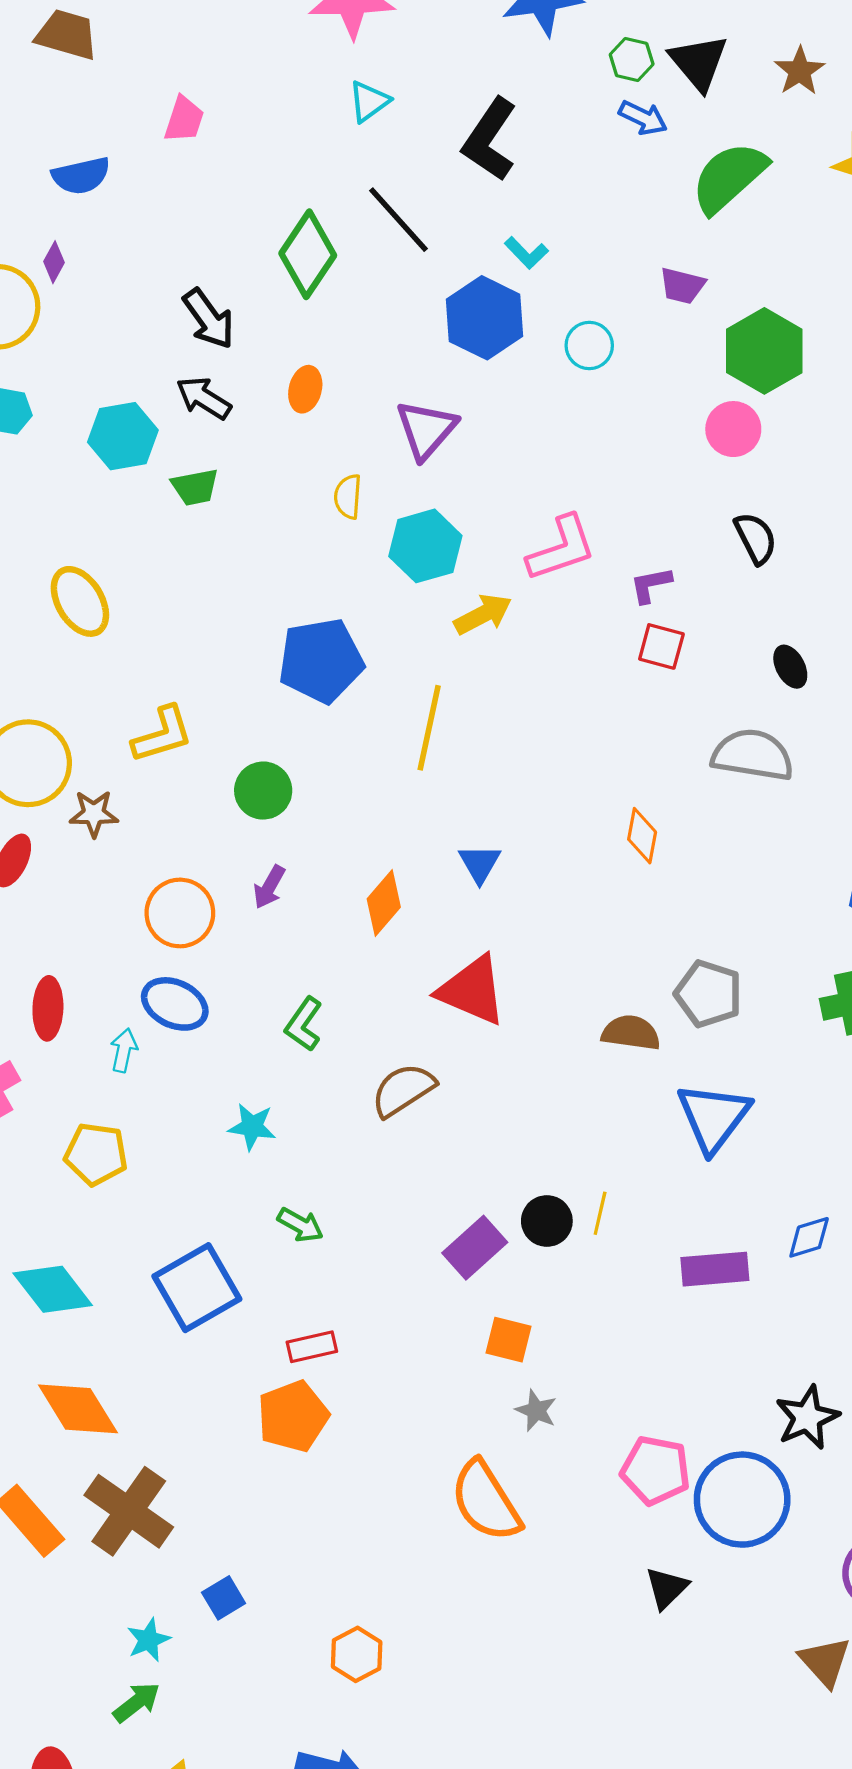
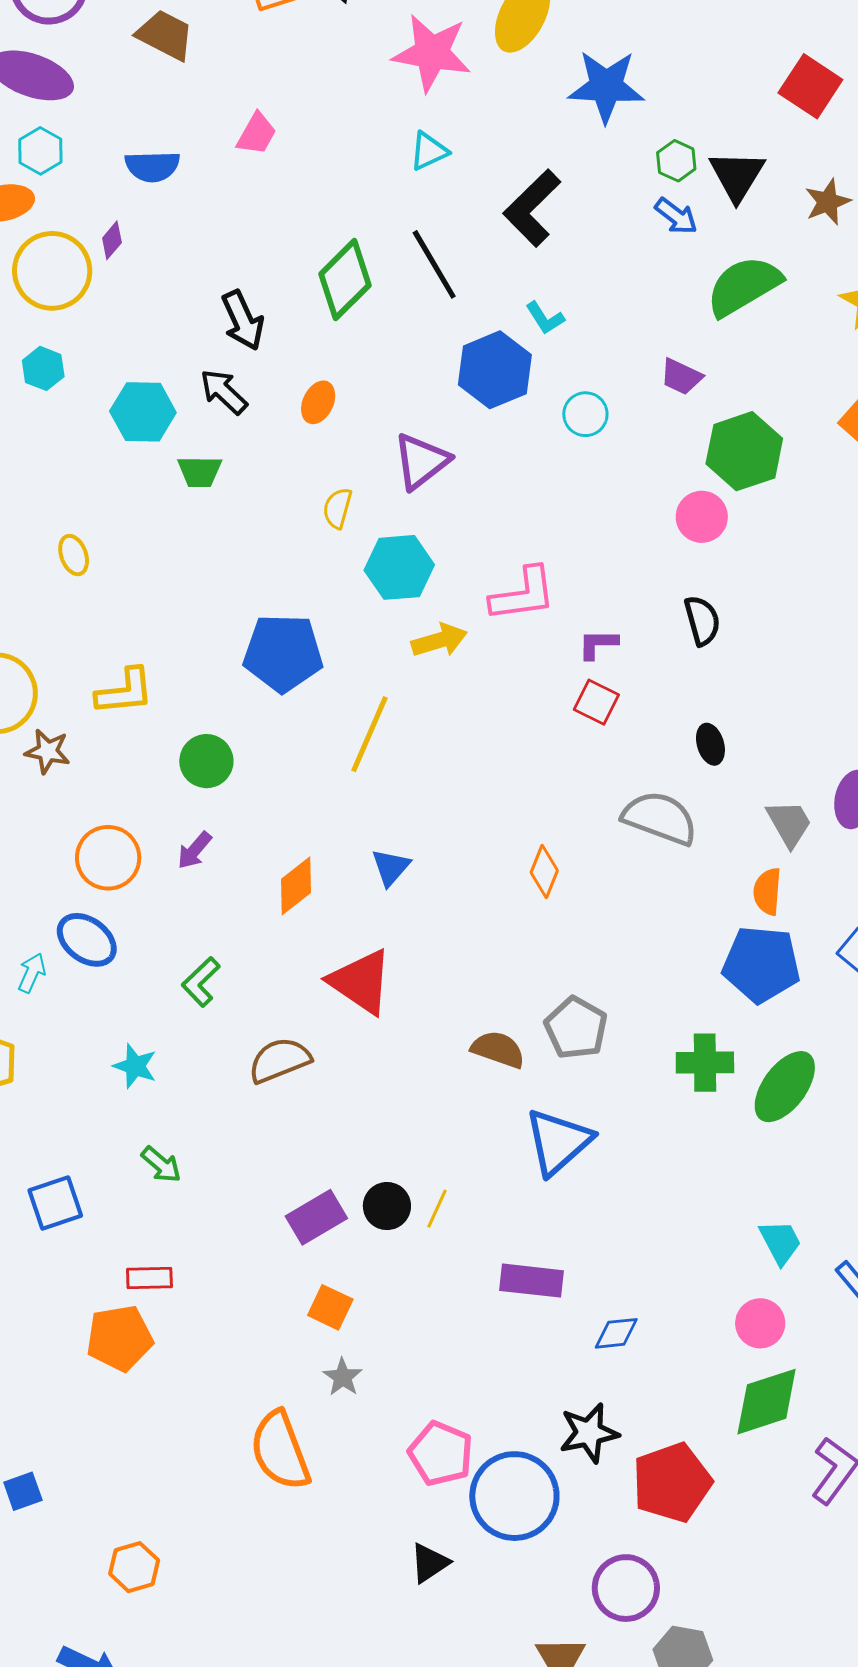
yellow ellipse: (80, 601) -> (74, 555), size x0.6
blue diamond: (809, 1237) -> (616, 1333), moved
blue square: (197, 1288) -> (55, 1203), size x0.7

